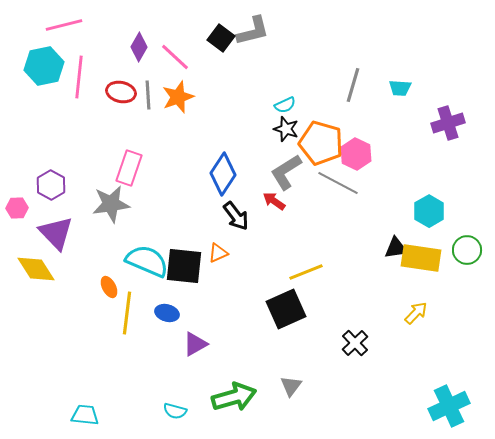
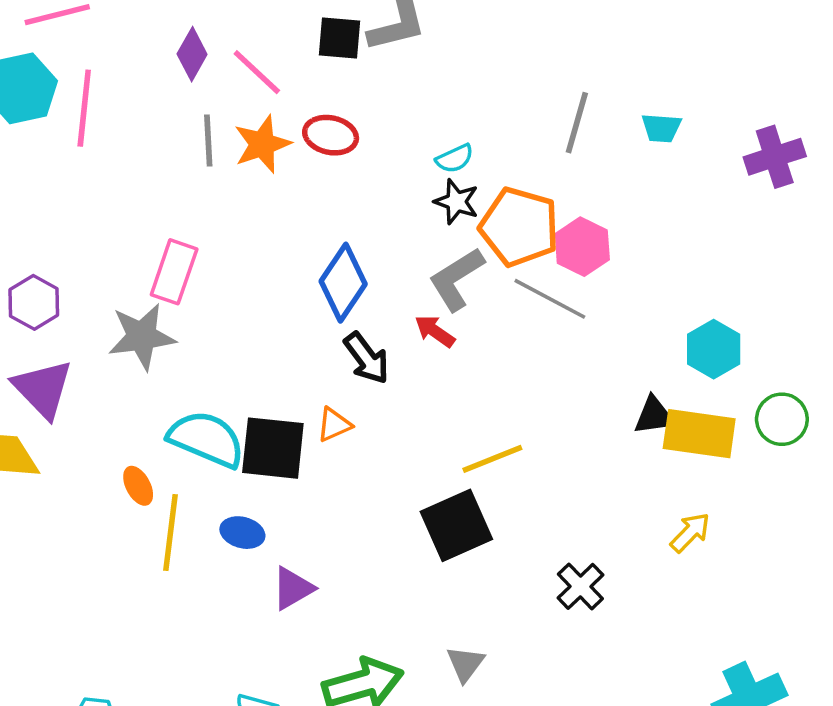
black square: (221, 38) -> (340, 38), turned -32
red ellipse: (121, 92) -> (331, 135), moved
purple cross: (448, 123) -> (775, 157), moved

